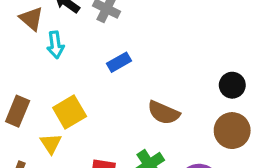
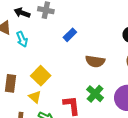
blue rectangle: (119, 62) -> (70, 35), moved

